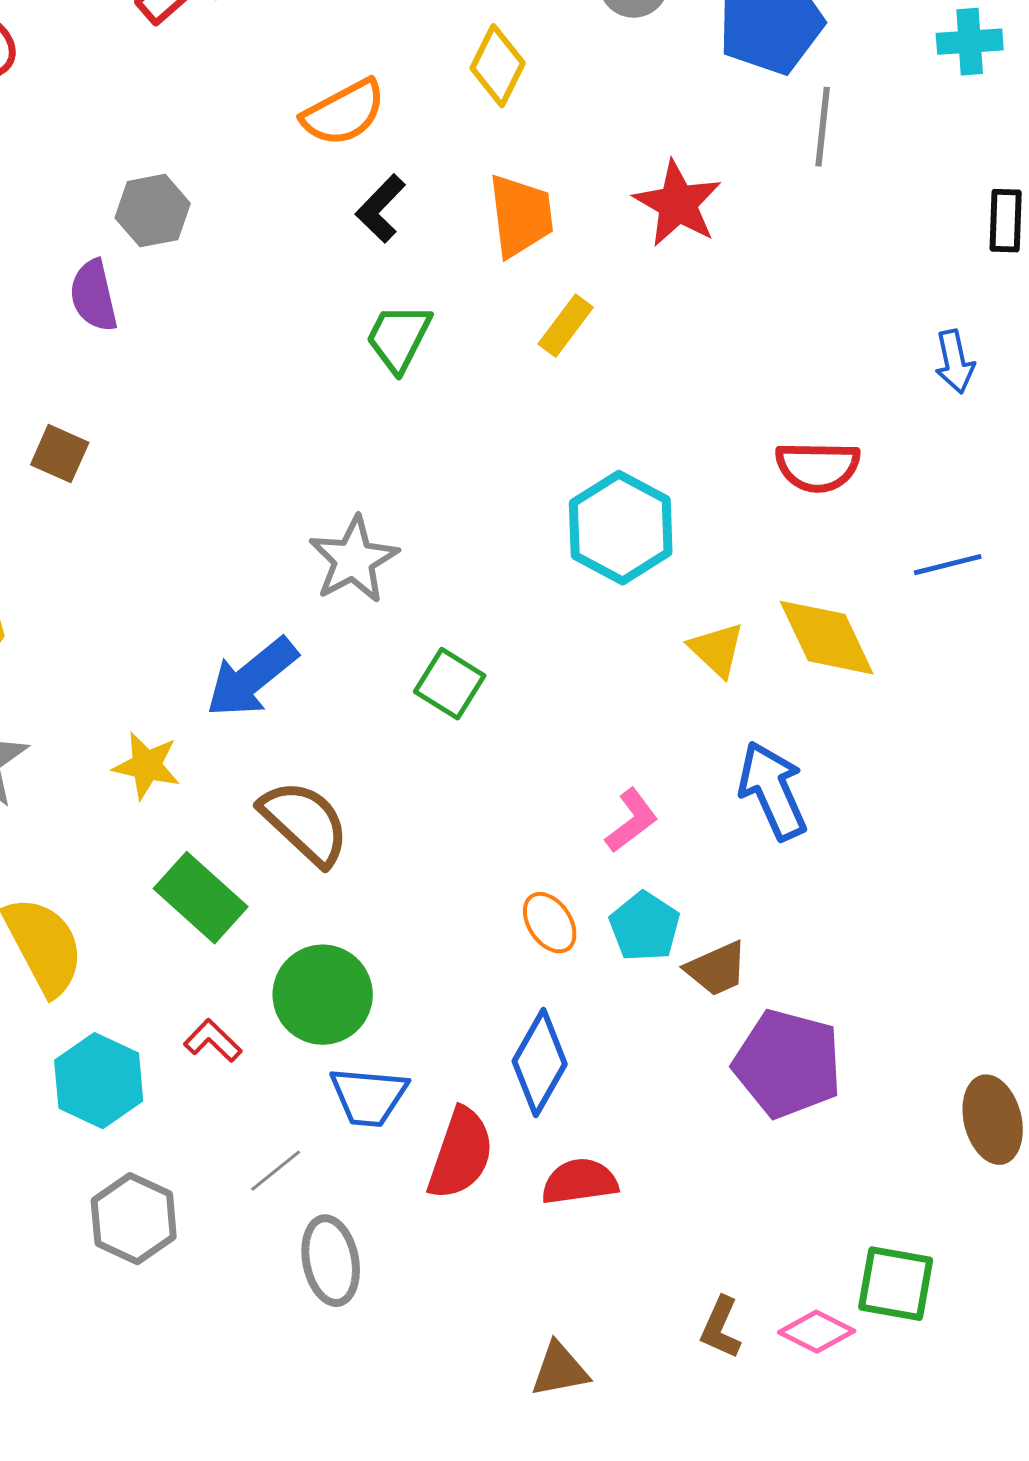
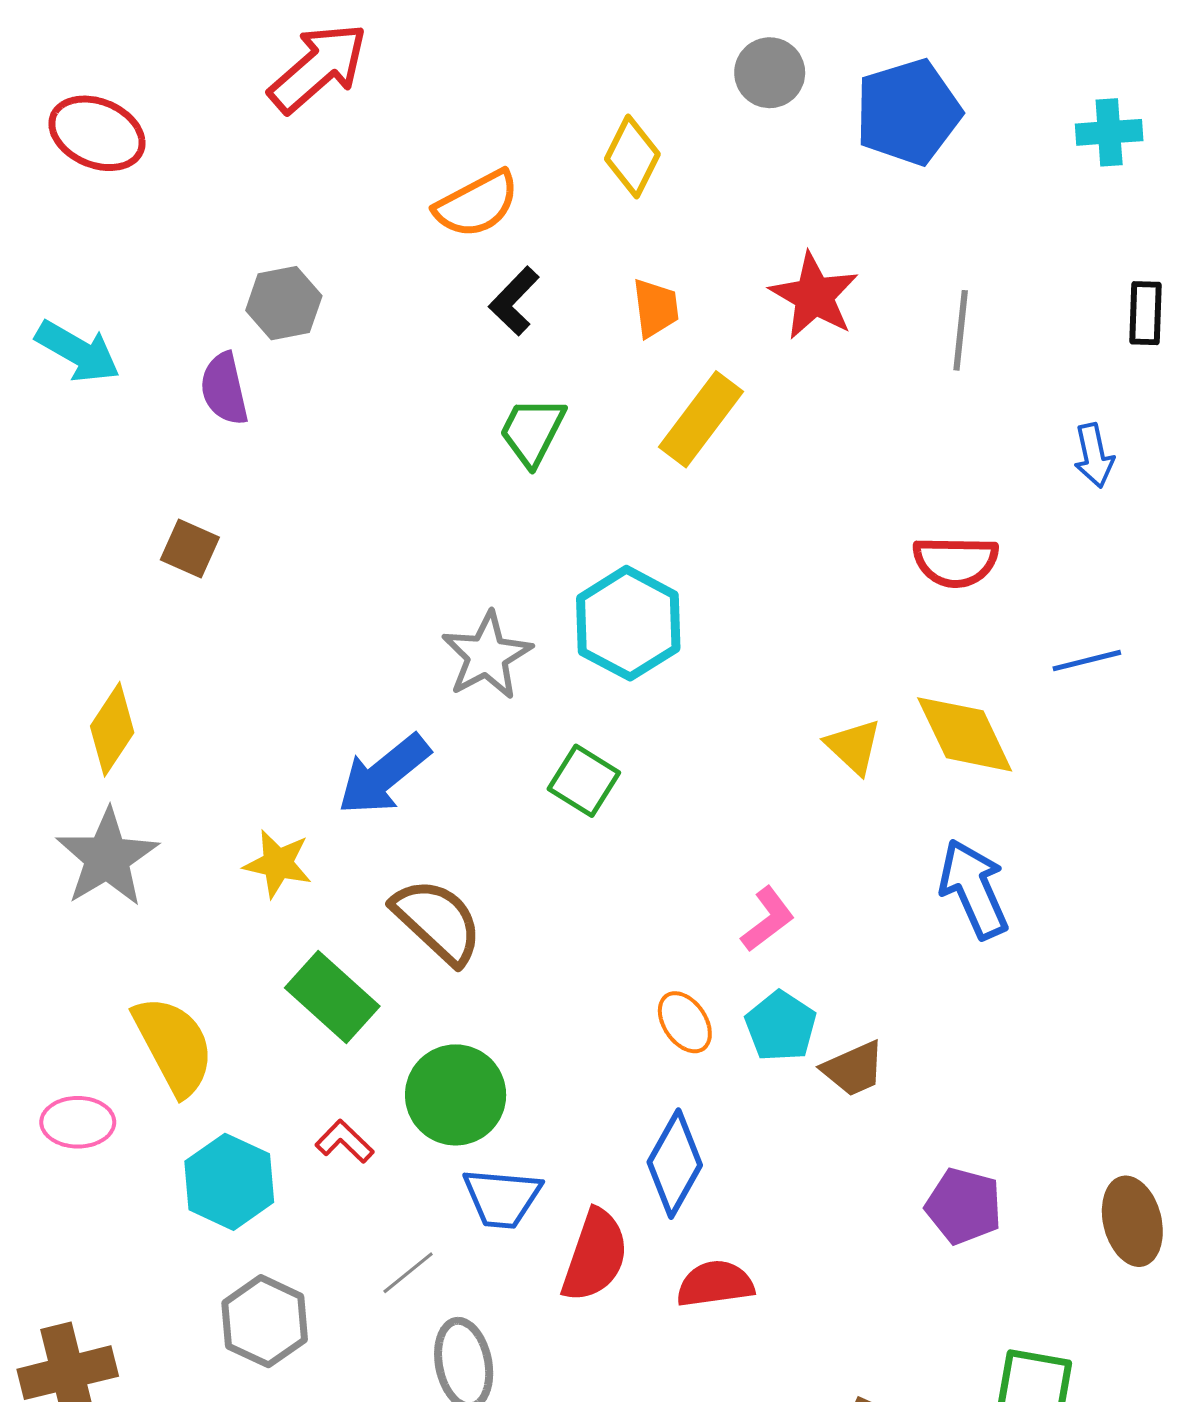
gray line: (823, 127) -> (961, 330), moved
orange trapezoid: (521, 216) -> (656, 308), size x0.7
yellow rectangle: (566, 326) -> (701, 419), size x1.5
cyan hexagon: (621, 528) -> (628, 623), moved
blue arrow: (773, 791) -> (974, 889), moved
purple pentagon: (788, 1064) -> (964, 1206), moved, size x0.7

